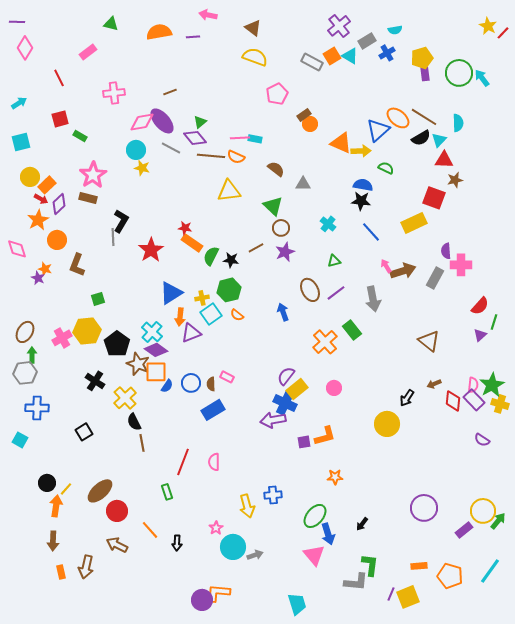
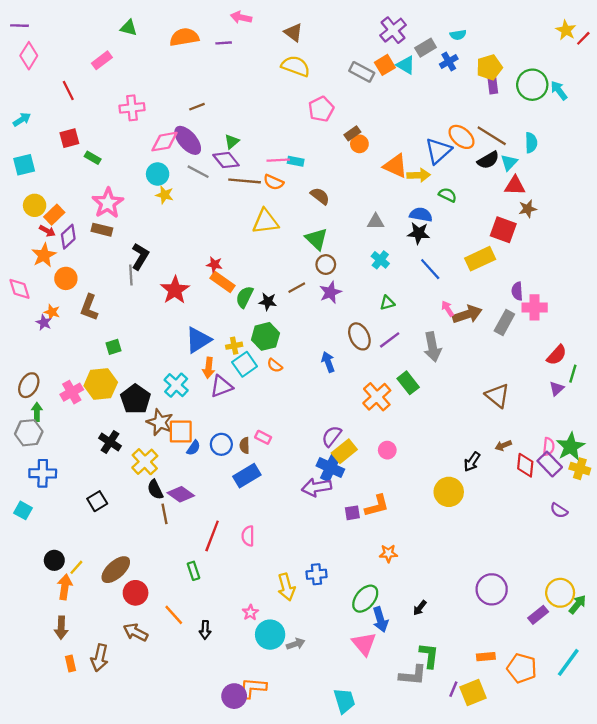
gray triangle: (303, 184) -> (376, 222), moved
purple diamond: (156, 350) -> (181, 494), moved

